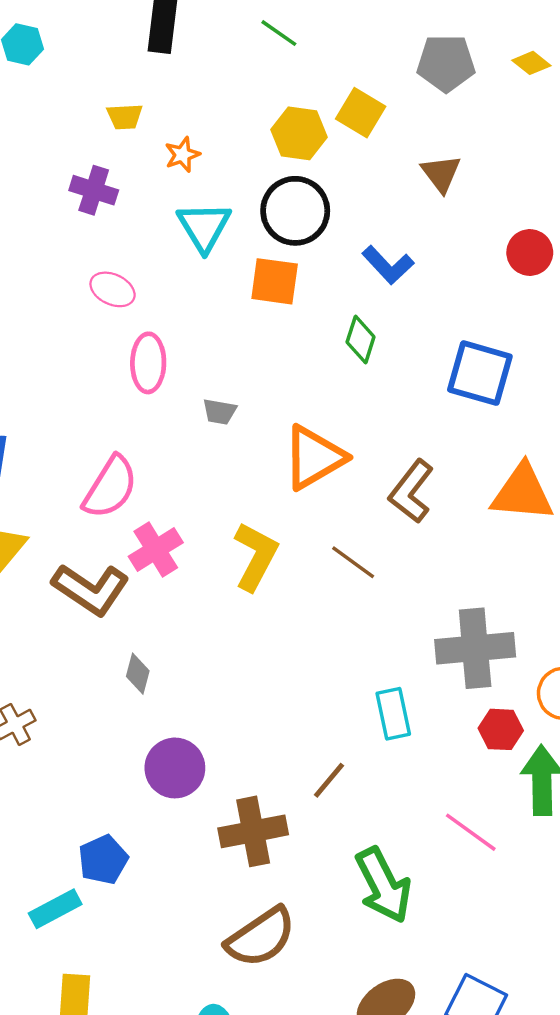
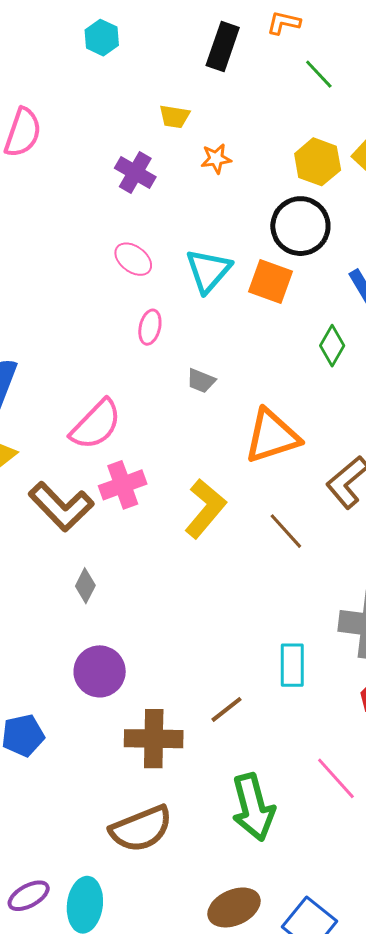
cyan triangle: (204, 227) -> (208, 271), moved
pink ellipse: (148, 363) -> (150, 327), size x0.7

